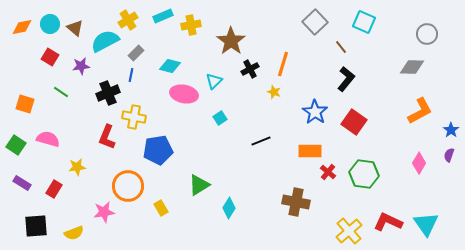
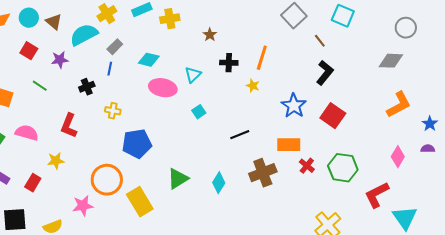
brown star: (231, 41) -> (210, 35), size x0.5
black cross: (250, 69) -> (229, 63), turned 30
black cross: (108, 93) -> (87, 87), size x0.7
yellow cross: (134, 117) -> (113, 111), size x0.7
red L-shape: (107, 137) -> (69, 126), moved
purple semicircle: (449, 155) -> (428, 149), turned 72
brown cross: (296, 202) -> (263, 173), moved, turned -32
yellow rectangle: (161, 208) -> (140, 202), size x1.8
cyan diamond: (229, 208) -> (219, 183), moved
red L-shape: (388, 222) -> (377, 195), moved, turned -52

